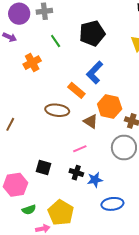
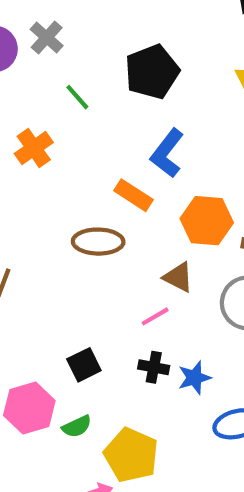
gray cross: (44, 11) -> (47, 38), turned -35
brown triangle: (91, 121) -> (178, 277), moved
black square: (44, 167) -> (84, 365), turned -35
green semicircle: (29, 210) -> (77, 426), moved

